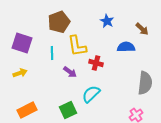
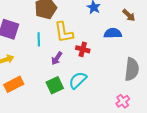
purple arrow: (70, 72) -> (57, 58), turned 88
orange rectangle: (27, 110) -> (14, 84), moved
green square: (68, 110) -> (55, 85), moved

